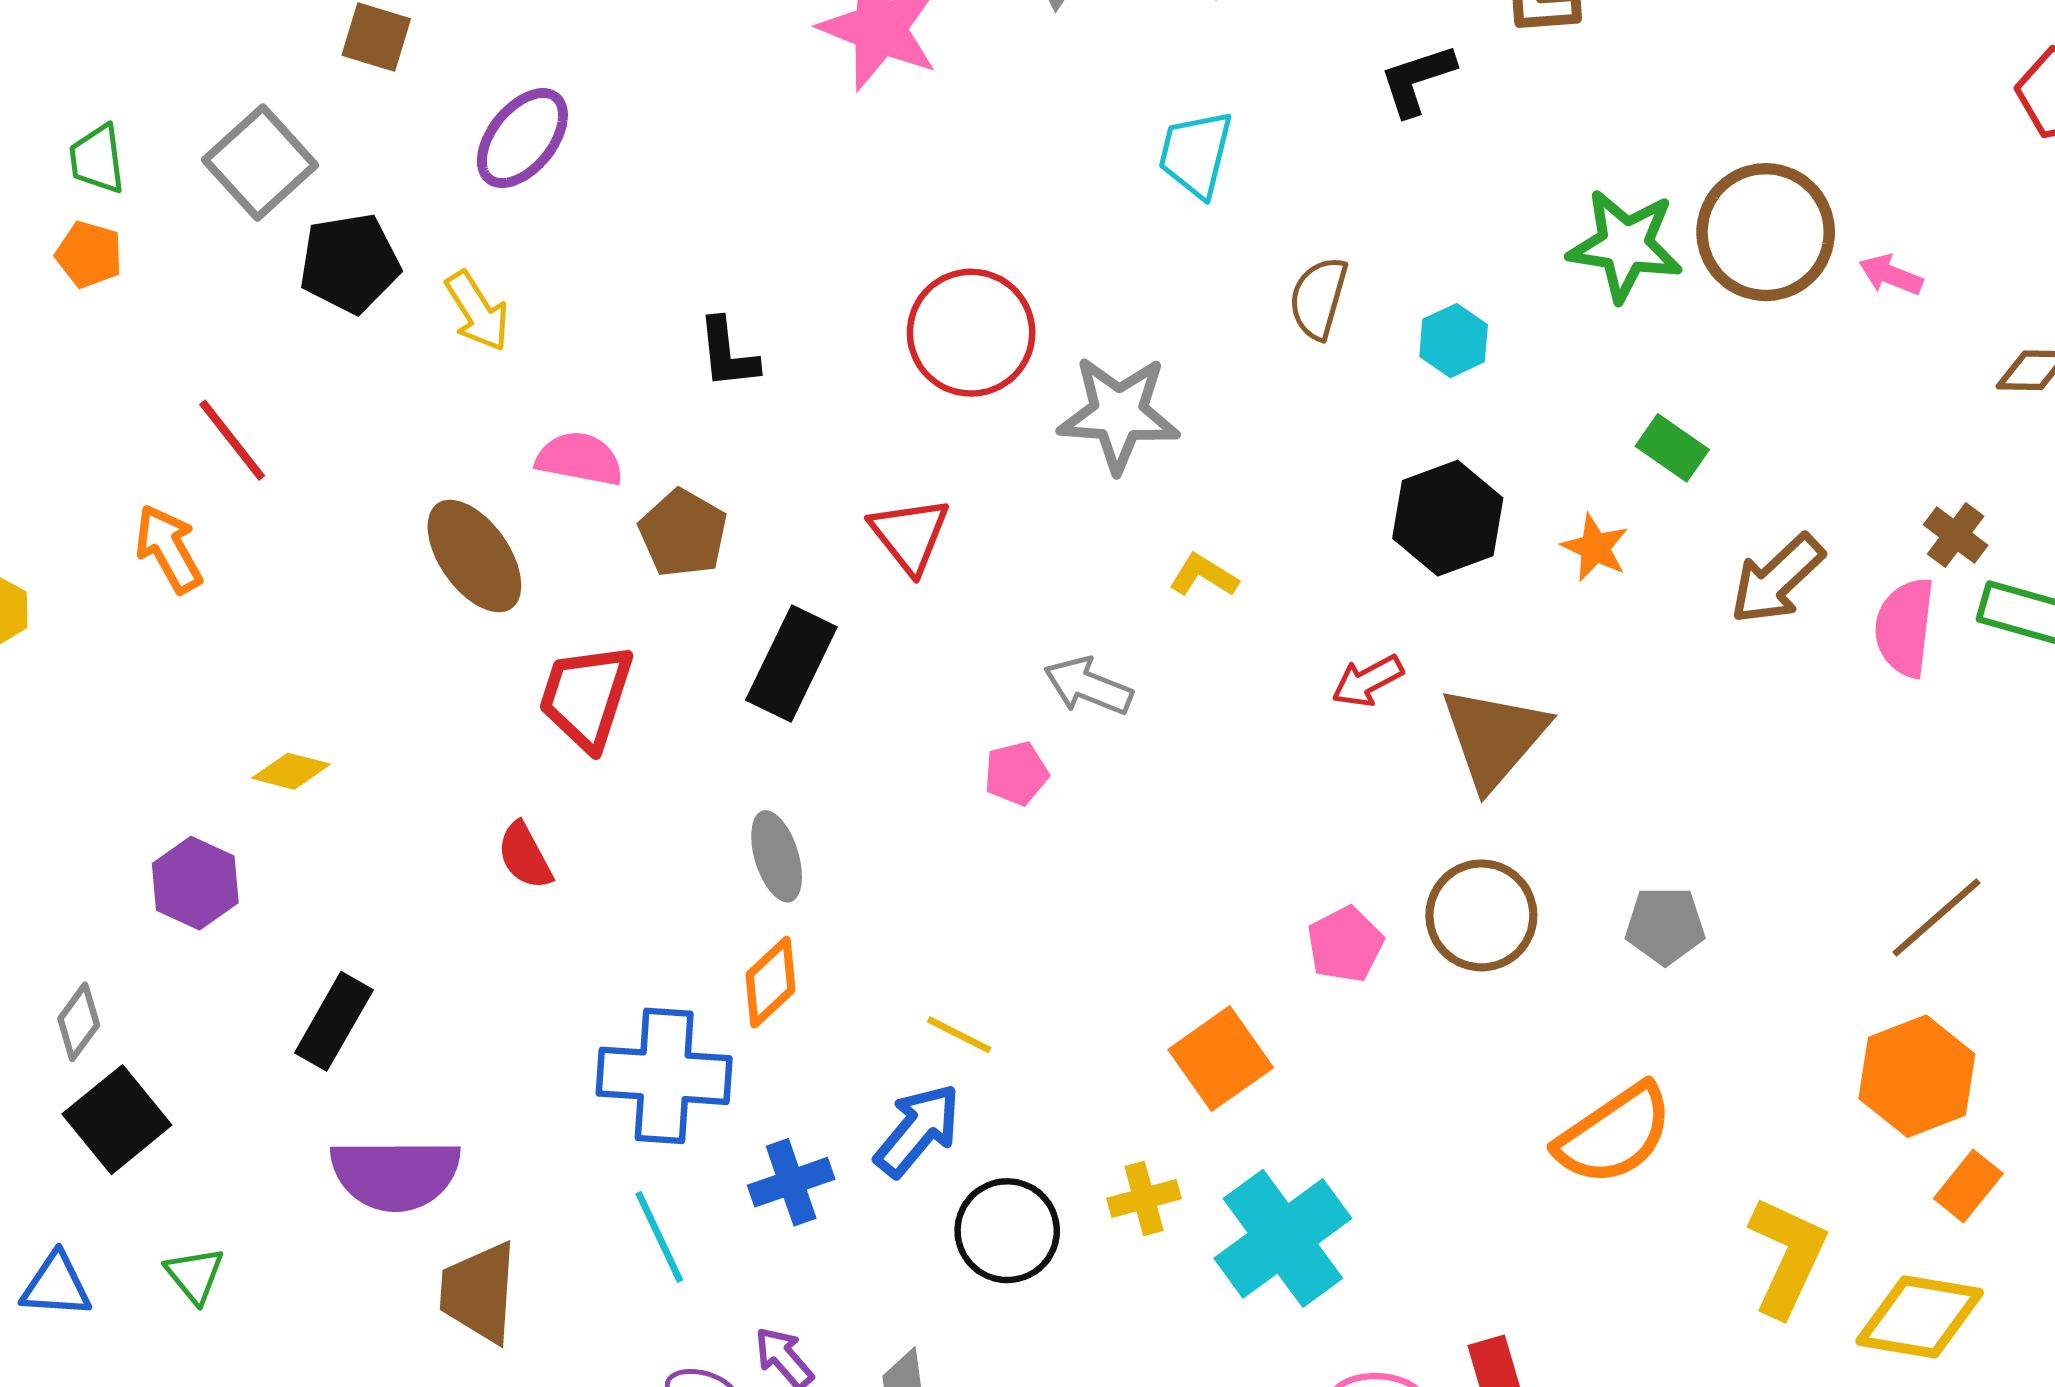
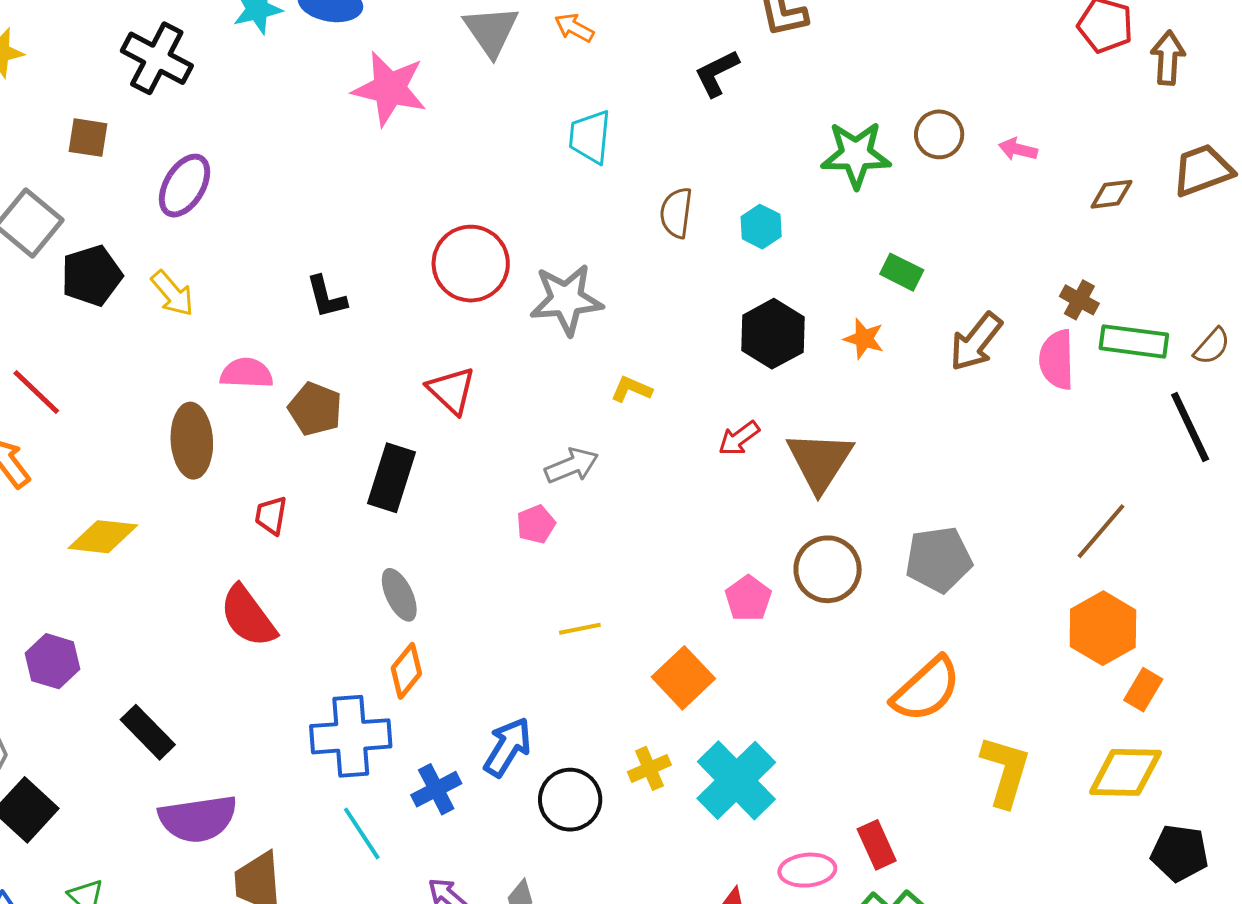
brown circle: (1766, 232) -> (939, 134), size x0.6
brown ellipse: (474, 556) -> (192, 441), turned 40
gray arrow: (1088, 686) -> (572, 466), turned 144
red trapezoid: (586, 697) -> (271, 515), size x0.6
yellow diamond: (291, 771) -> (103, 537), moved, size x1.5
red semicircle: (525, 856) -> (248, 616), size x1.6
gray pentagon: (1665, 925) -> (939, 559), size x1.4
black rectangle: (334, 1021) -> (148, 732), turned -66
yellow line: (959, 1035) -> (580, 629), moved, turned -30
yellow L-shape: (1787, 1256) -> (1005, 771), moved

